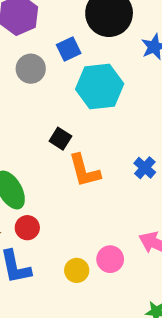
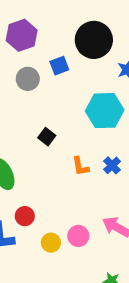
cyan hexagon: (100, 86) -> (105, 111), moved
orange L-shape: (84, 171) -> (80, 166), moved, size x0.7
red circle: (27, 228) -> (25, 216), moved

